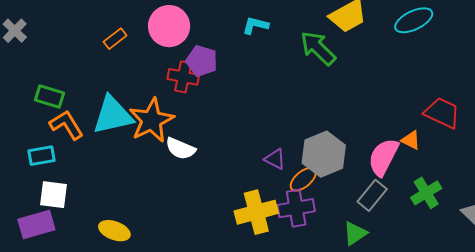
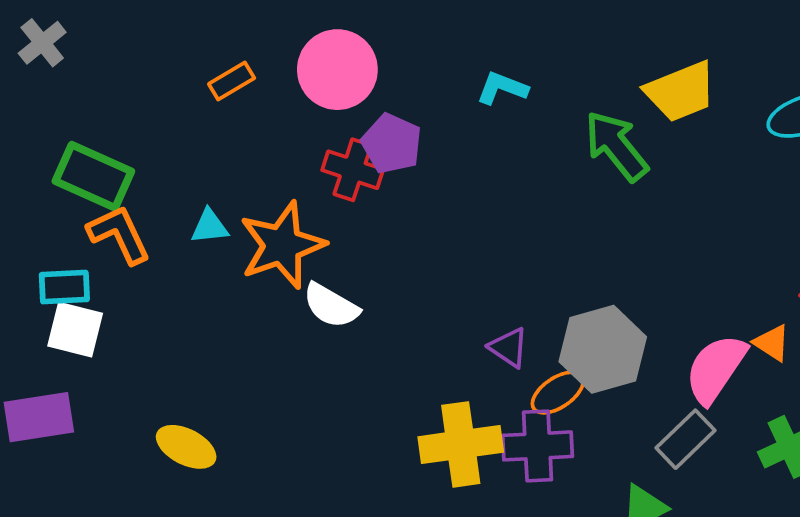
green rectangle: (50, 96) -> (93, 176), size x1.4
cyan triangle: (113, 115) -> (210, 227), size x0.5
white square: (53, 195) -> (75, 330), moved

